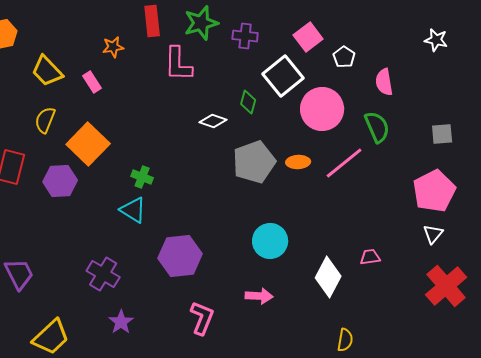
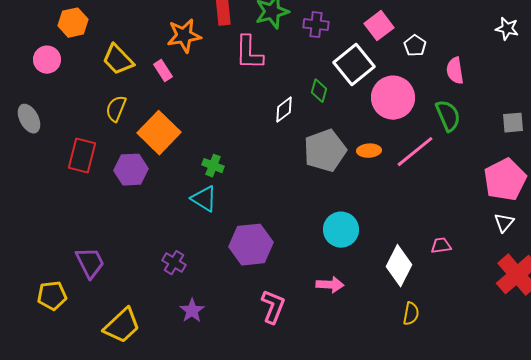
orange star: (113, 47) -> (184, 36), size x1.6
white diamond: (213, 121) -> (284, 110), turned -56
purple cross: (103, 274) -> (174, 263), size x0.7
yellow semicircle: (345, 340) -> (411, 314), moved

